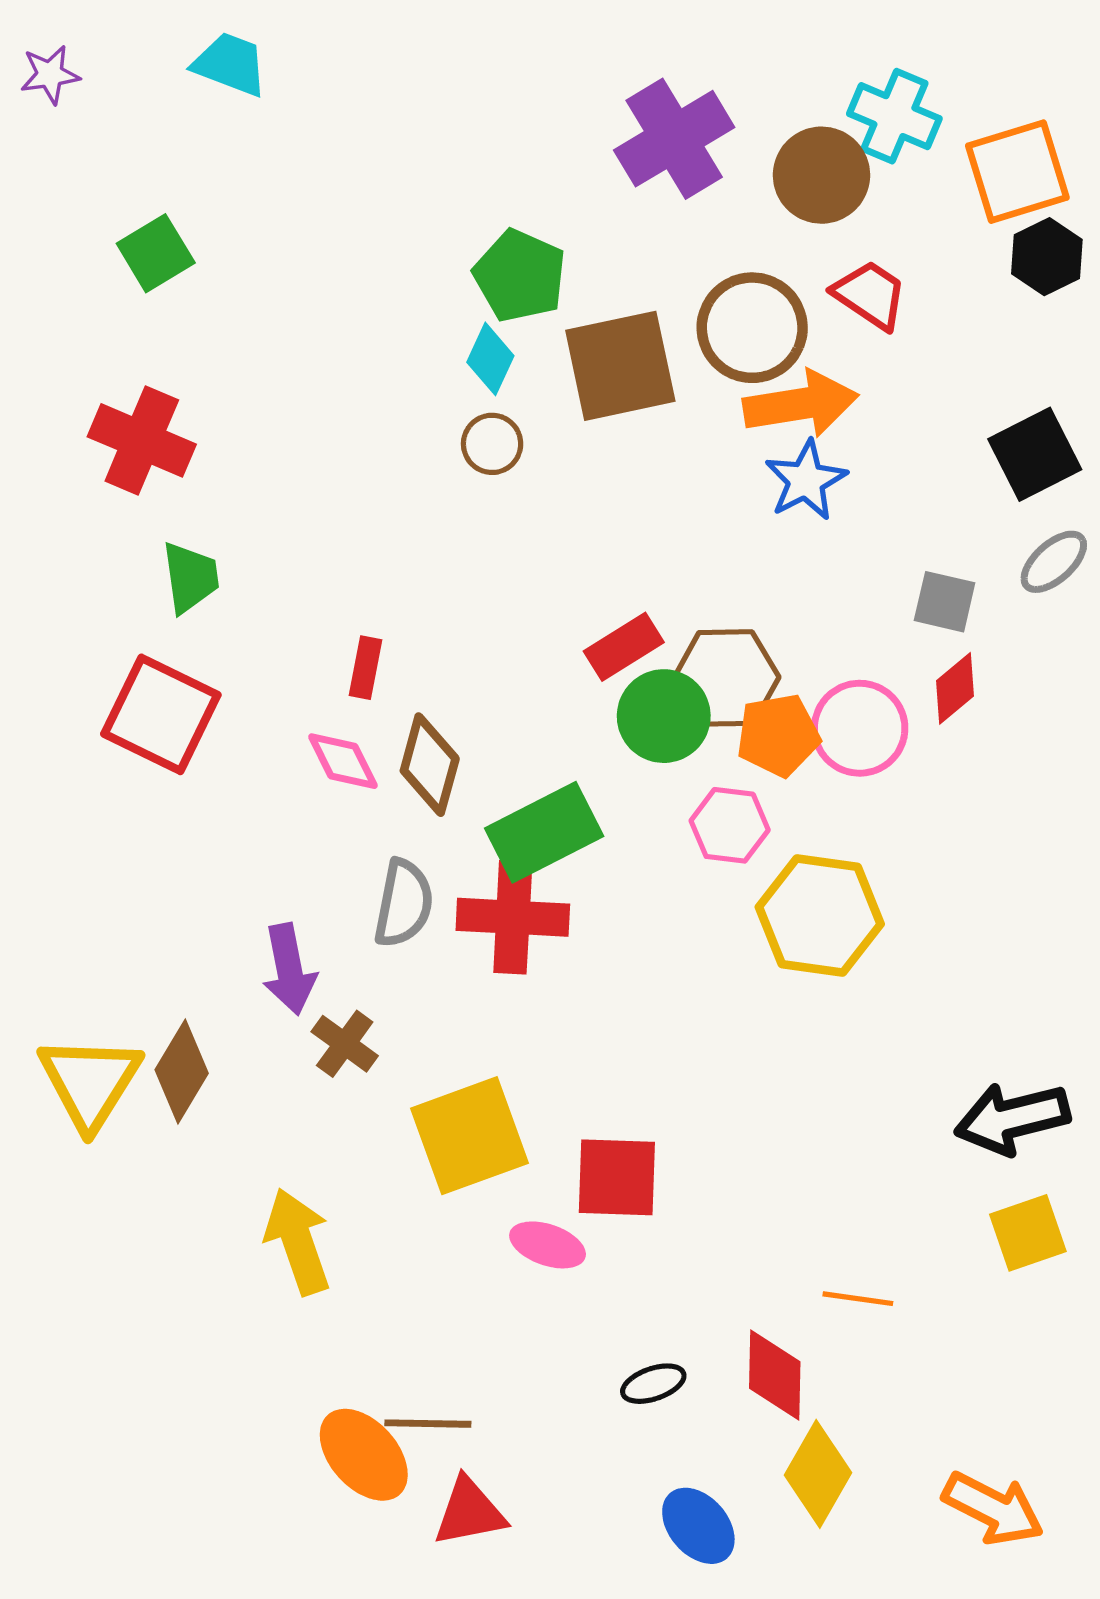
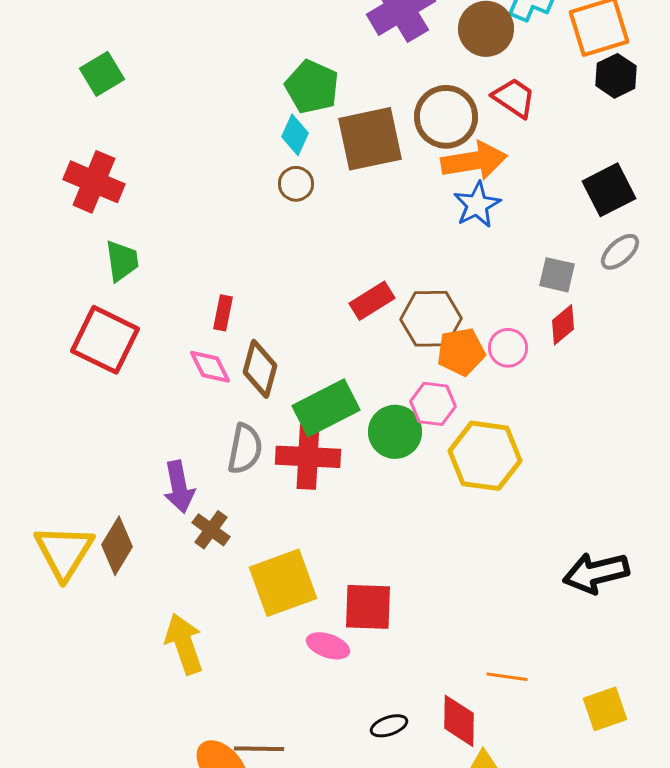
green circle: (664, 716) -> (395, 432), moved
pink circle: (860, 728) -> (508, 348), size x0.7
yellow square: (1028, 1233) -> (605, 709), moved

